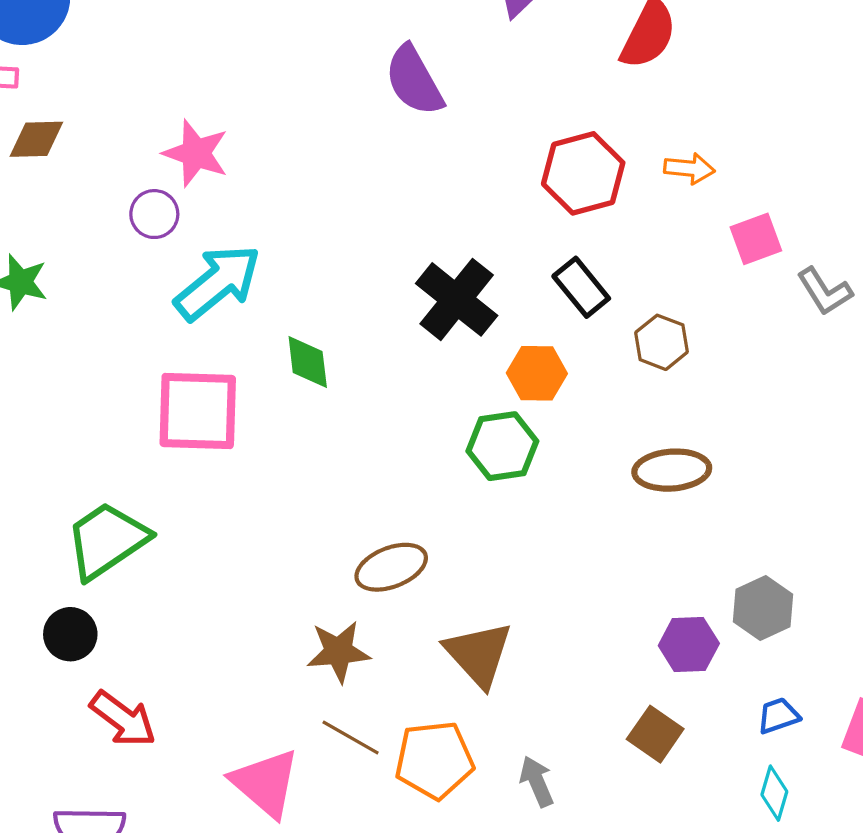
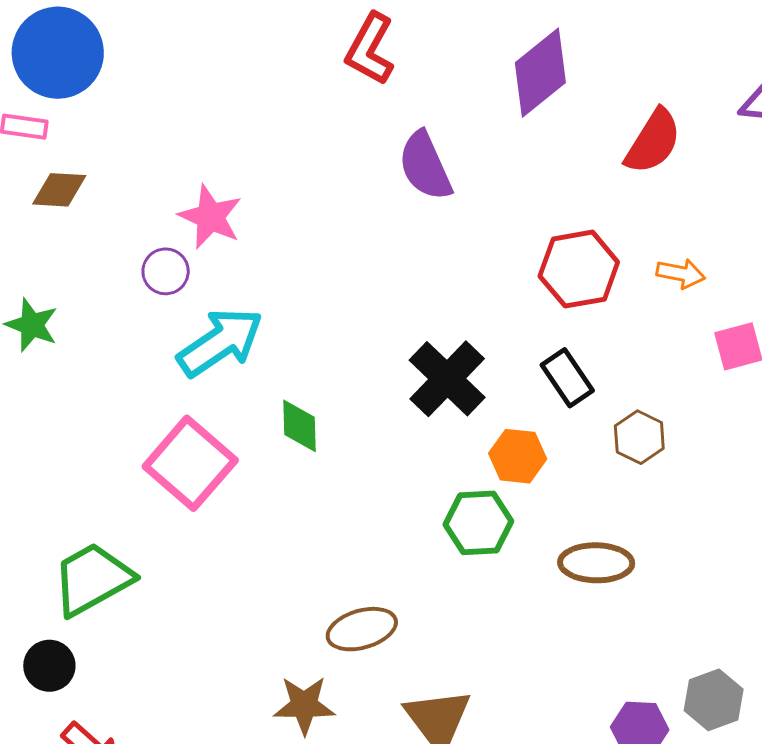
pink square: (198, 411) -> (190, 463), turned 34
brown ellipse: (672, 470) -> (596, 563), moved

